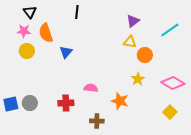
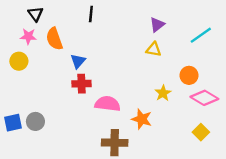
yellow circle: (27, 51) -> (19, 61), moved
orange circle: (145, 55) -> (189, 75), moved
pink semicircle: (91, 88) -> (107, 104), size x1.5
red cross: (66, 103) -> (82, 84), moved
brown cross: (97, 121) -> (115, 143), size x1.5

